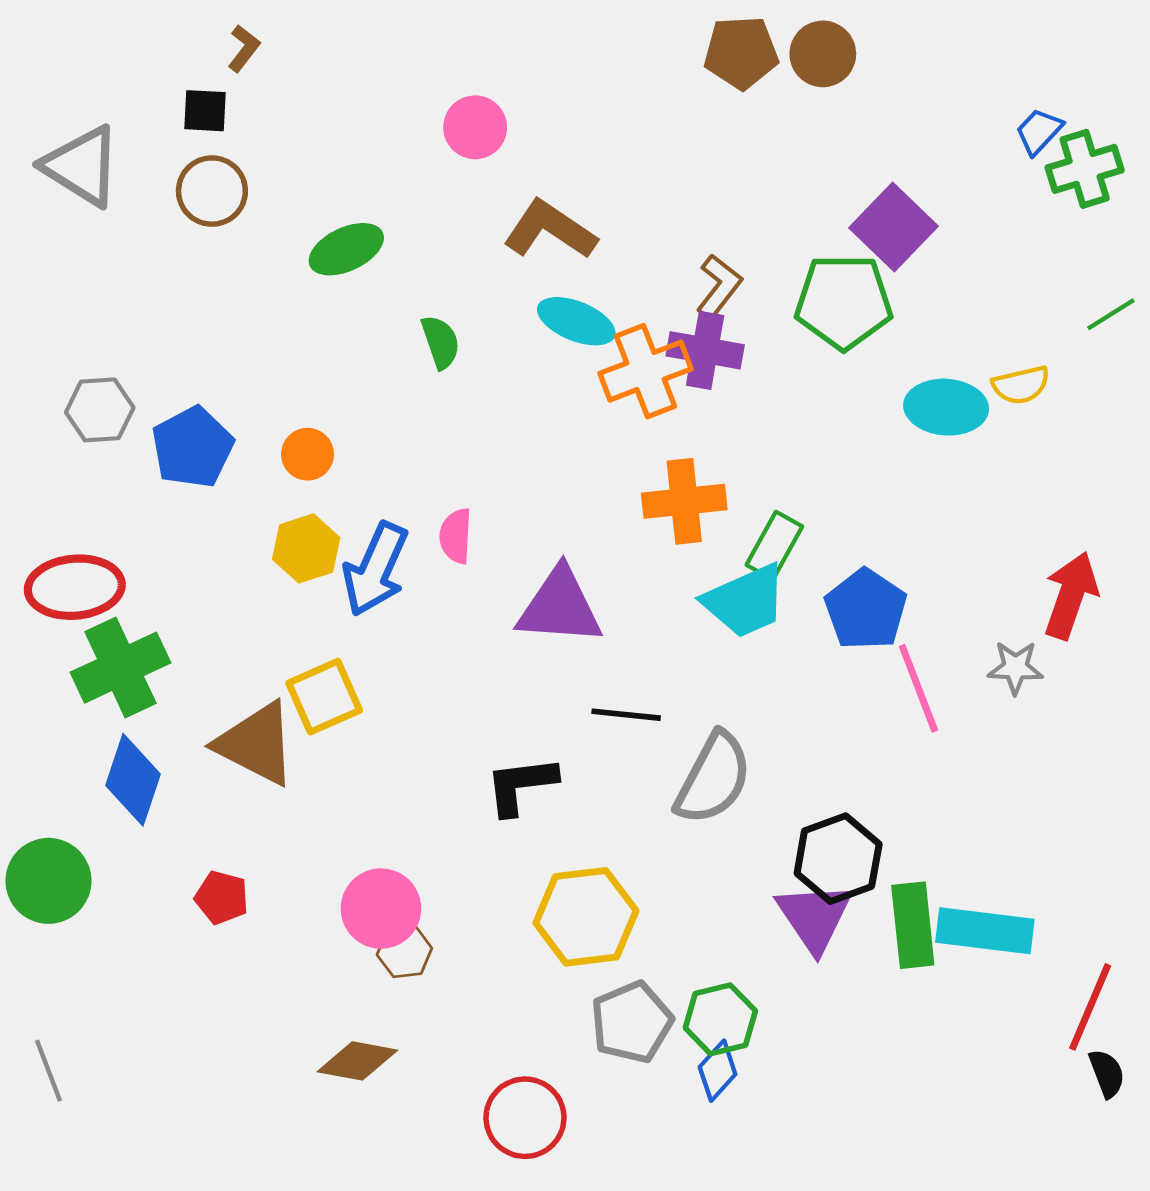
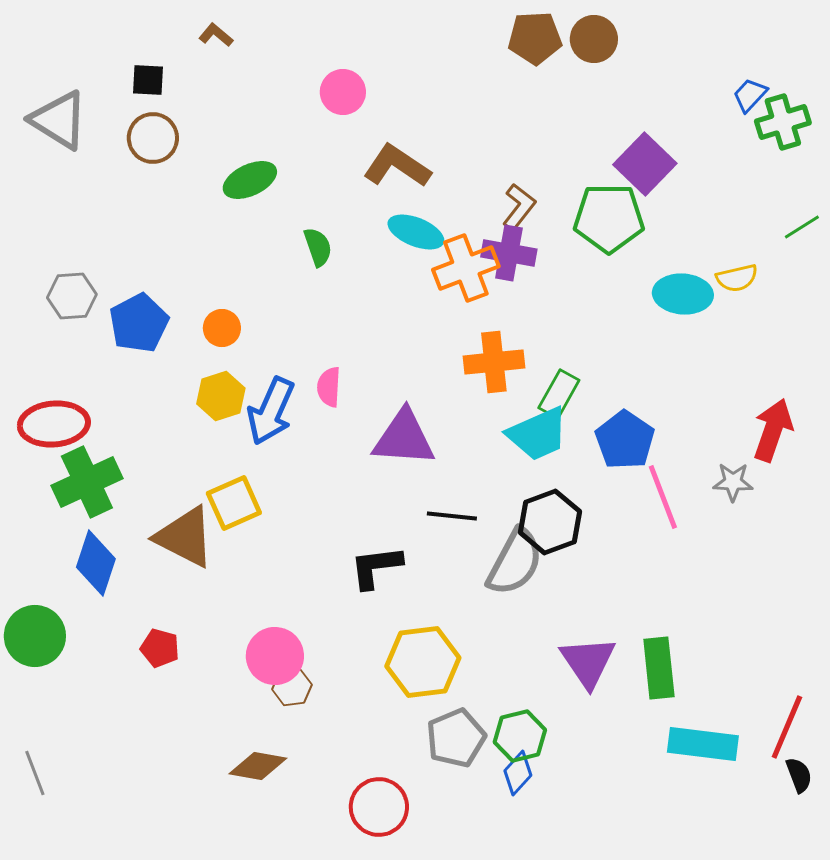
brown L-shape: (244, 48) -> (216, 35), moved, turned -88
black hexagon: (838, 859) -> (550, 522), moved
cyan rectangle: (985, 931) -> (703, 744), moved

